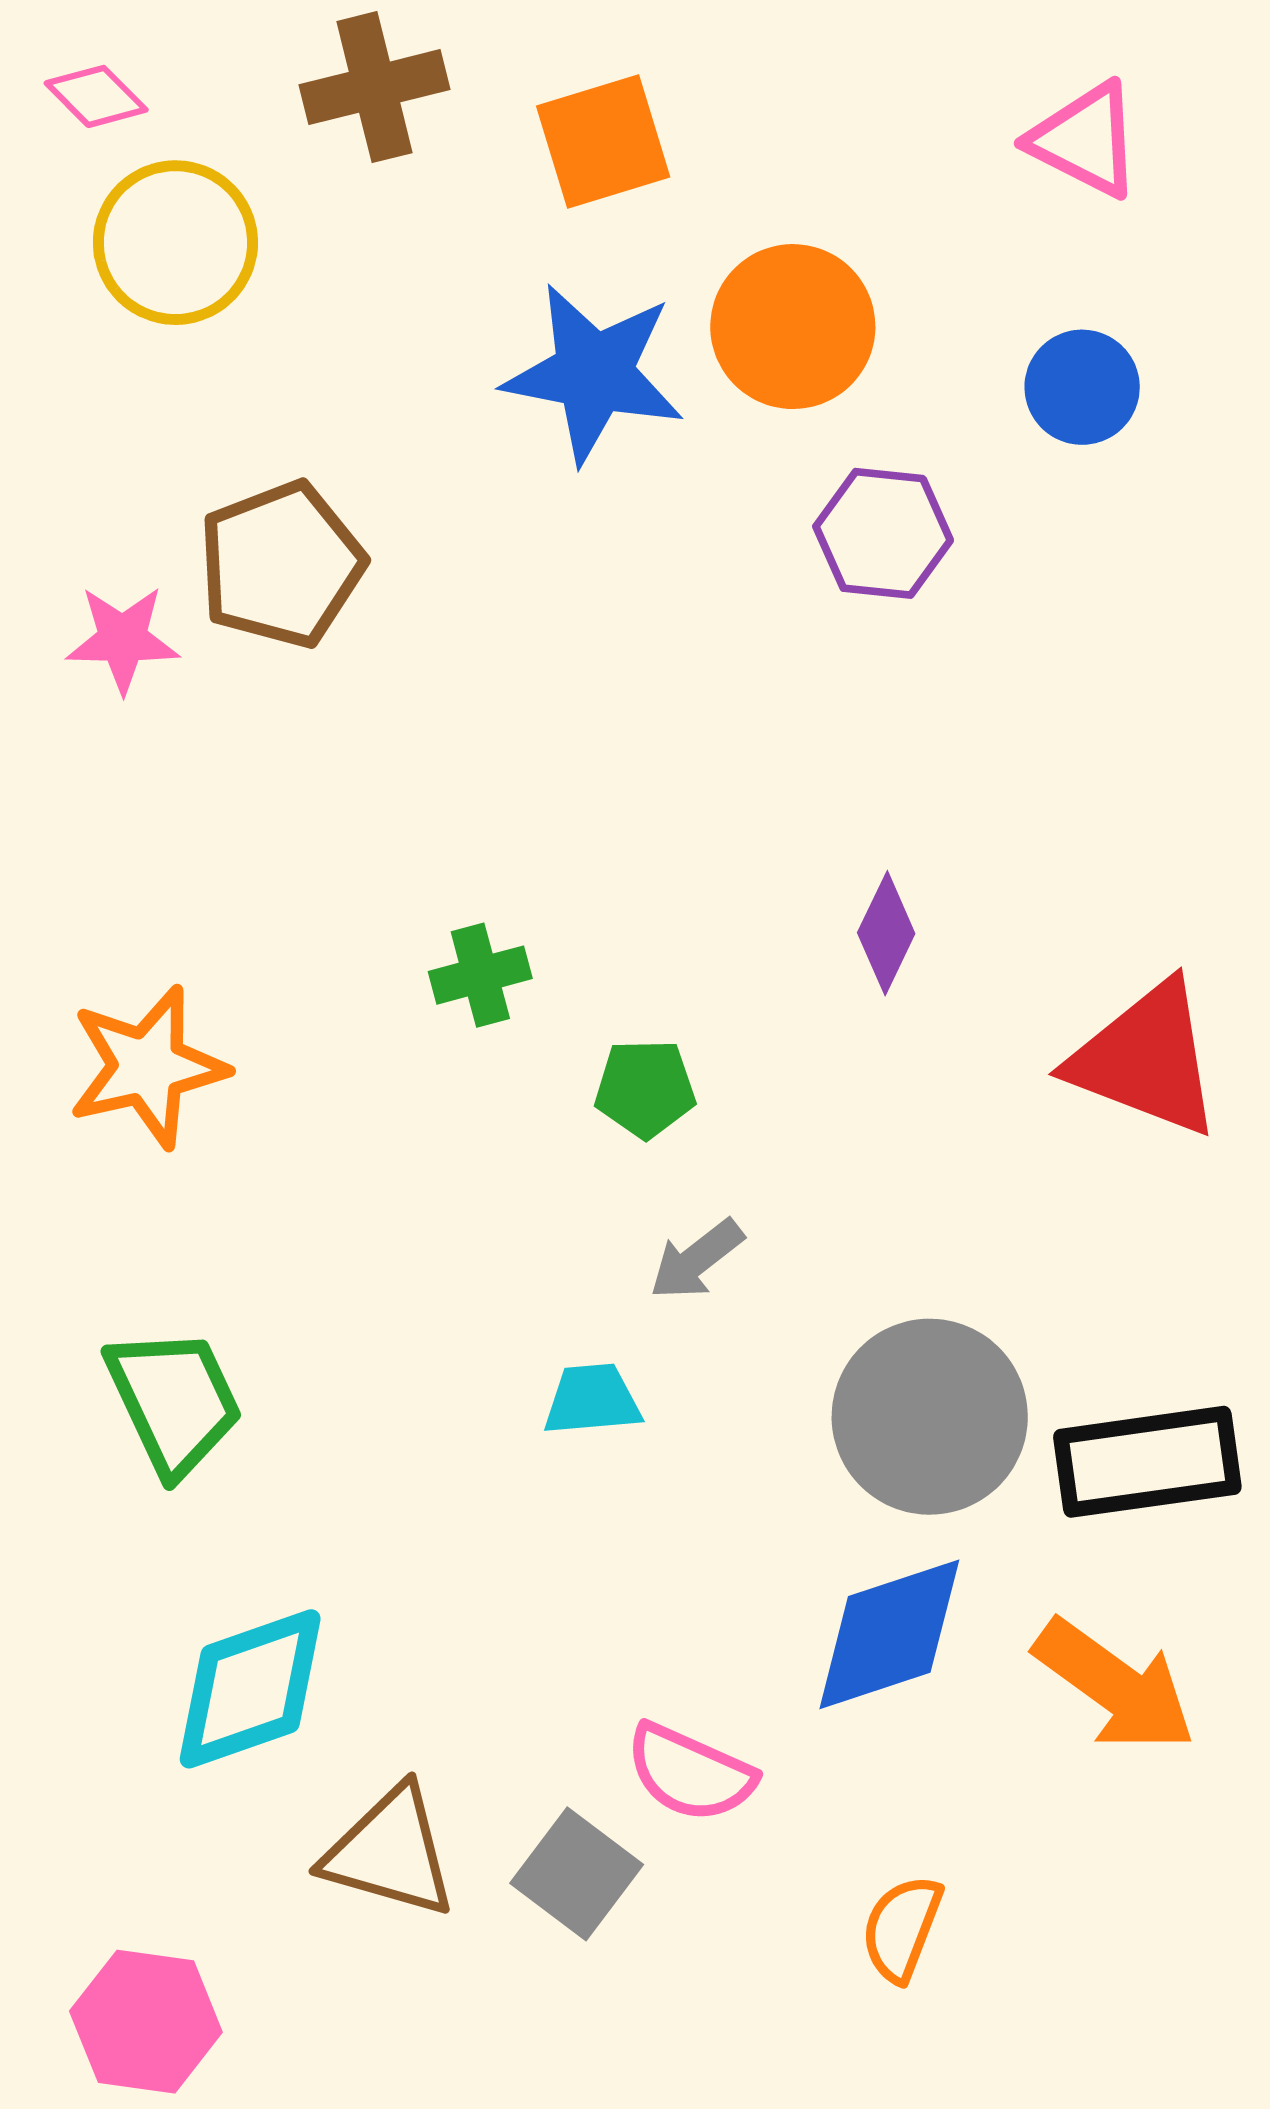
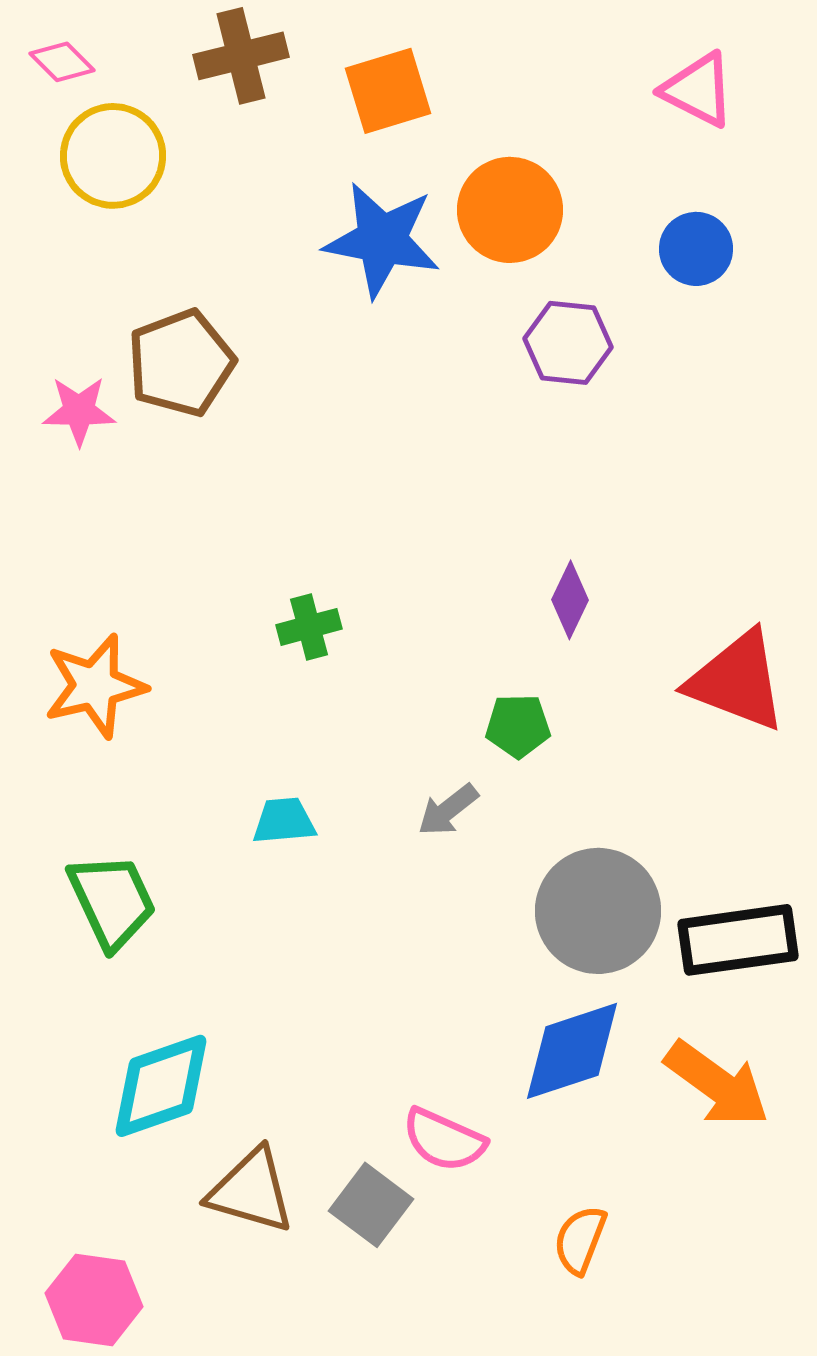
green pentagon: (645, 1089) -> (518, 726), moved
cyan trapezoid: (592, 1400) -> (284, 821), moved

